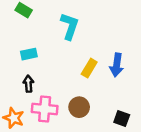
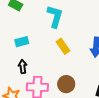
yellow rectangle: (89, 68) -> (63, 46), moved, turned -63

